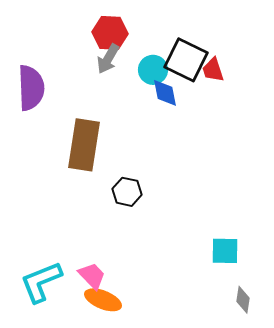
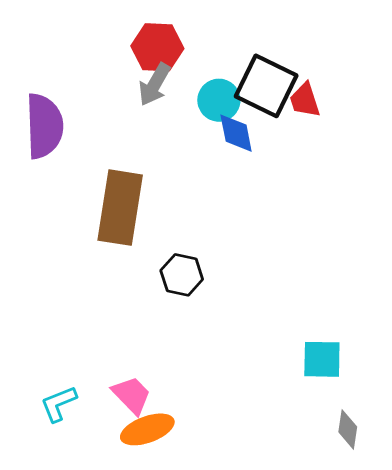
cyan L-shape: (41, 282) -> (59, 404), size x0.6
orange ellipse: (103, 300) -> (147, 429), turned -42

